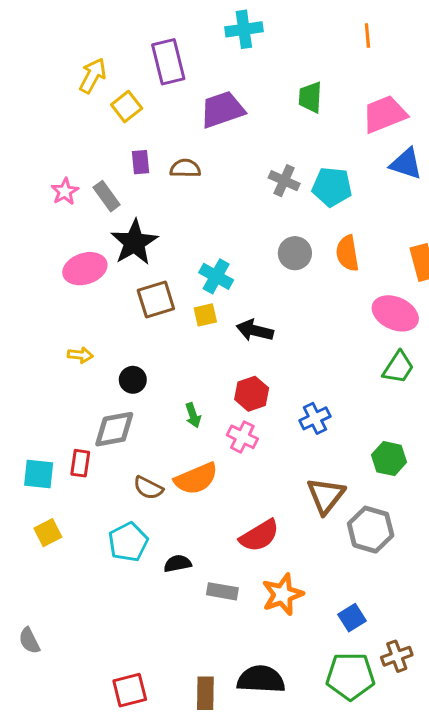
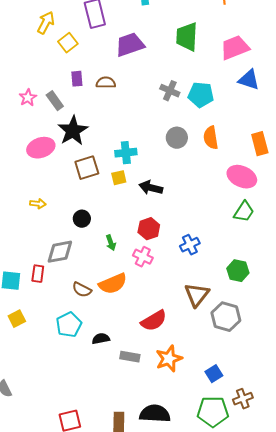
green trapezoid: (310, 97) -> (187, 37), size x1.4
cyan cross: (216, 276) -> (126, 153), turned -35
black circle: (133, 380) -> (82, 219), moved

